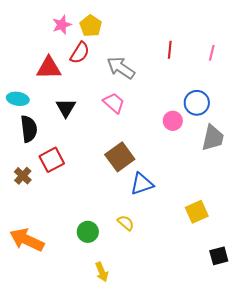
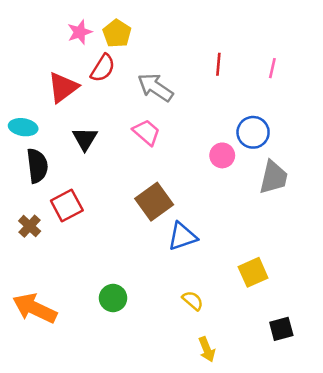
red triangle: (49, 68) -> (63, 87), turned -36
yellow semicircle: (126, 223) -> (193, 301), moved
yellow arrow: (102, 272) -> (207, 349), moved

